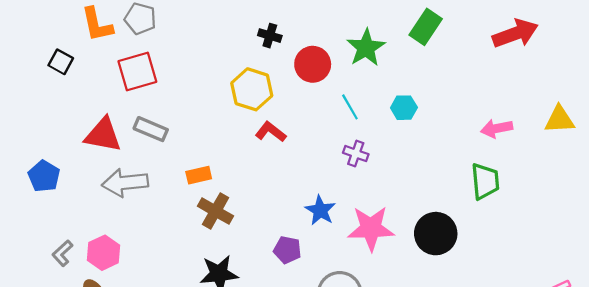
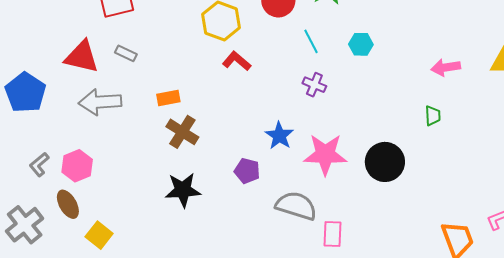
gray rectangle: (151, 129) -> (126, 53), size x0.7
blue pentagon: (44, 176) -> (25, 93), size x1.4
green trapezoid: (485, 181) -> (433, 116), size x0.6

